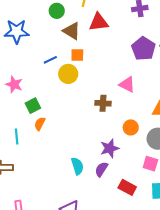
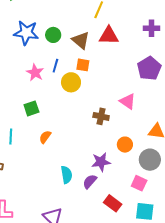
green circle: (57, 11) -> (53, 35), moved
blue line: (50, 60) -> (55, 66), turned -56
pink star: (14, 84) -> (35, 73), moved
orange semicircle: (40, 124) -> (45, 137), moved

